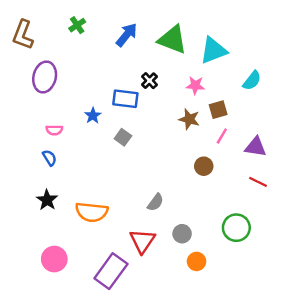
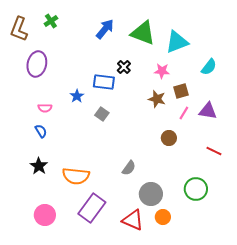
green cross: (77, 25) -> (51, 21), moved
purple triangle: (256, 147) -> (208, 111), moved
gray circle: (182, 234) -> (151, 194), size x1.5
red triangle: (142, 241) -> (133, 220), moved, turned -40
purple rectangle: (111, 271) -> (92, 208), moved

